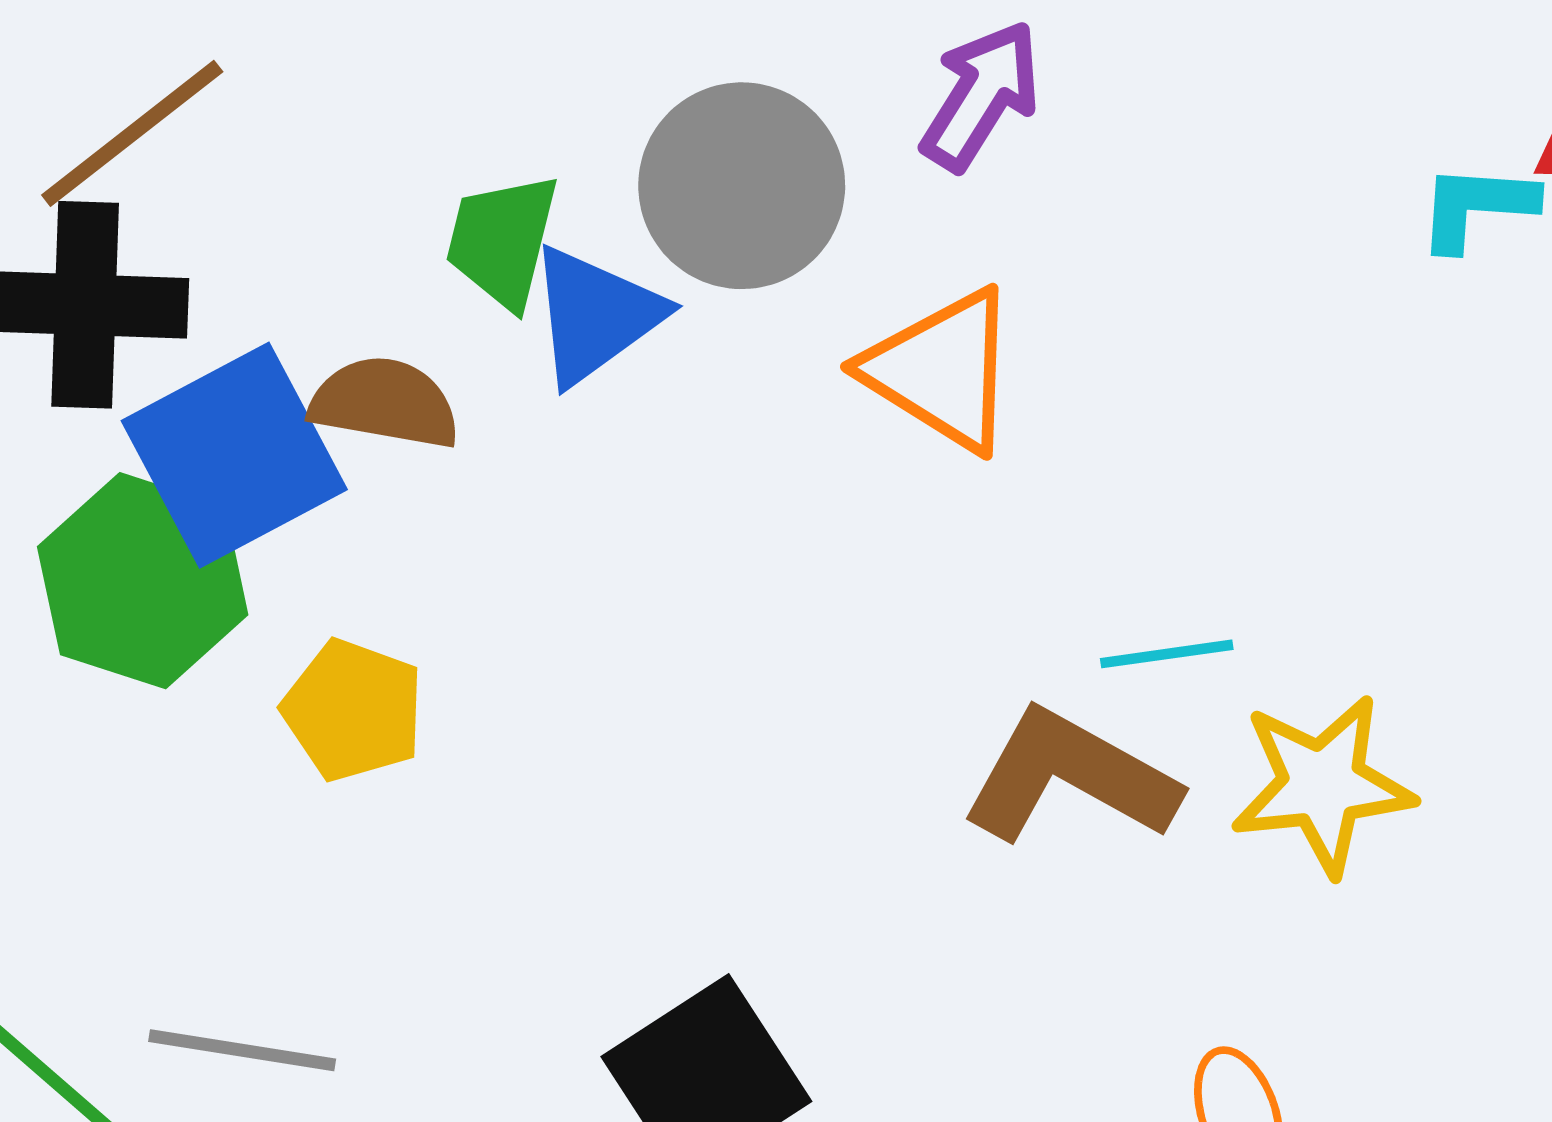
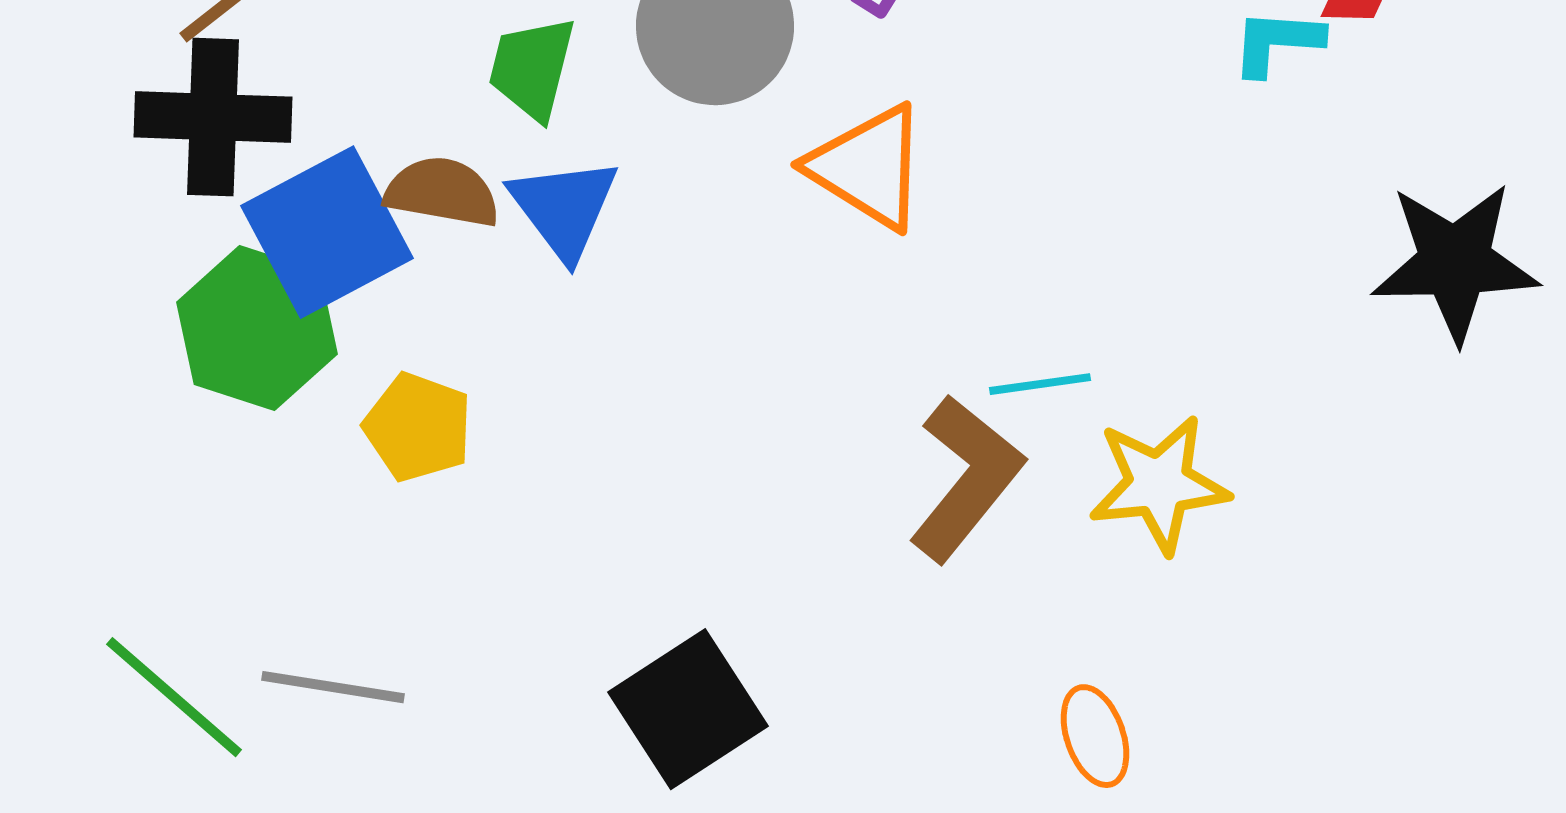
blue triangle: (595, 315) -> (564, 208), moved, turned -31
brown L-shape: (1070, 777) -> (966, 478), turned 100

